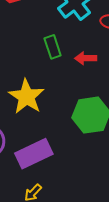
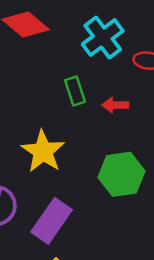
purple rectangle: (34, 154) -> (52, 221), turned -30

